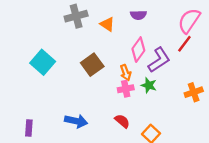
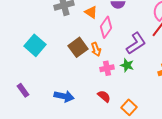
pink diamond: (138, 50) -> (106, 27), moved
orange arrow: (126, 73) -> (96, 49), moved
purple rectangle: (29, 128) -> (23, 90), moved, turned -40

